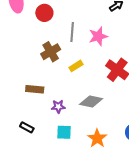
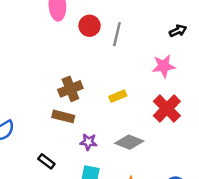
gray line: (72, 32) -> (117, 34), moved
pink star: (98, 36) -> (164, 66), moved
brown cross: (51, 52) -> (70, 89), moved

